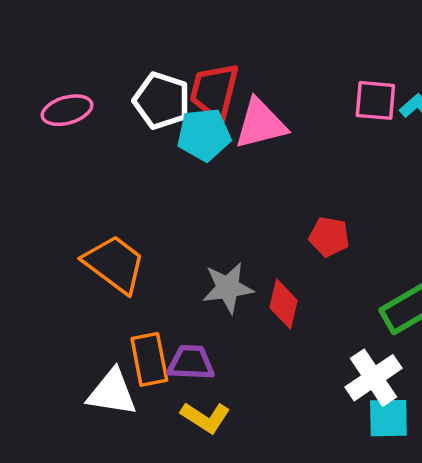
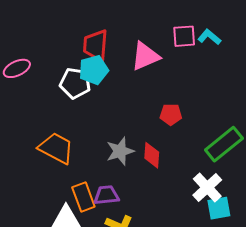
white pentagon: (162, 101) -> (75, 83), moved
pink triangle: (260, 124) -> (145, 56), moved

